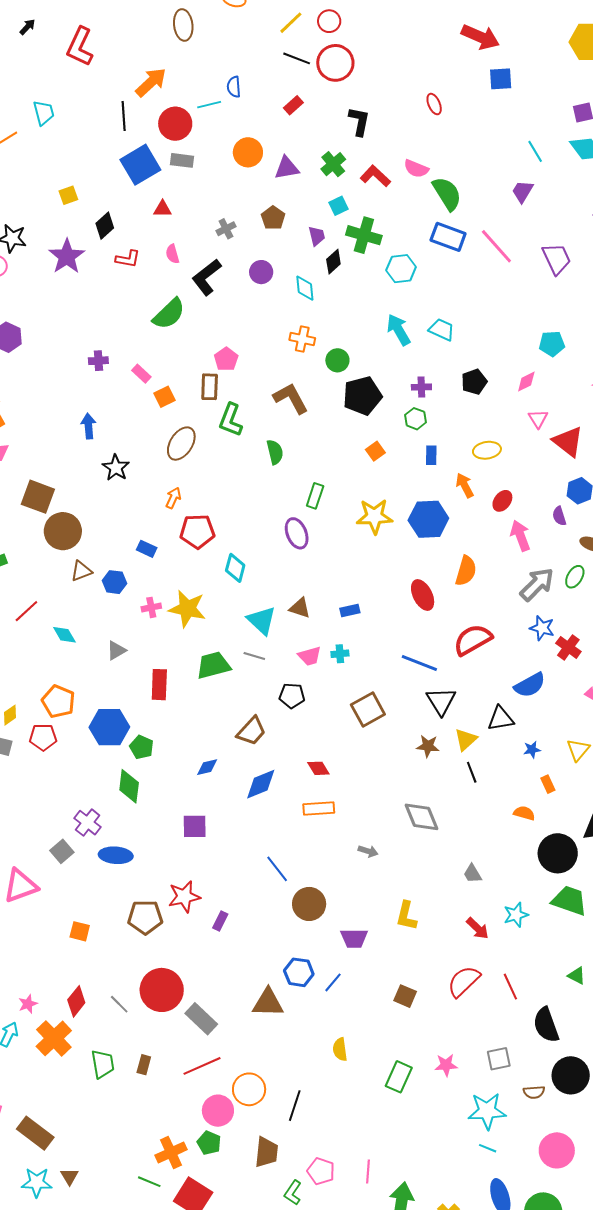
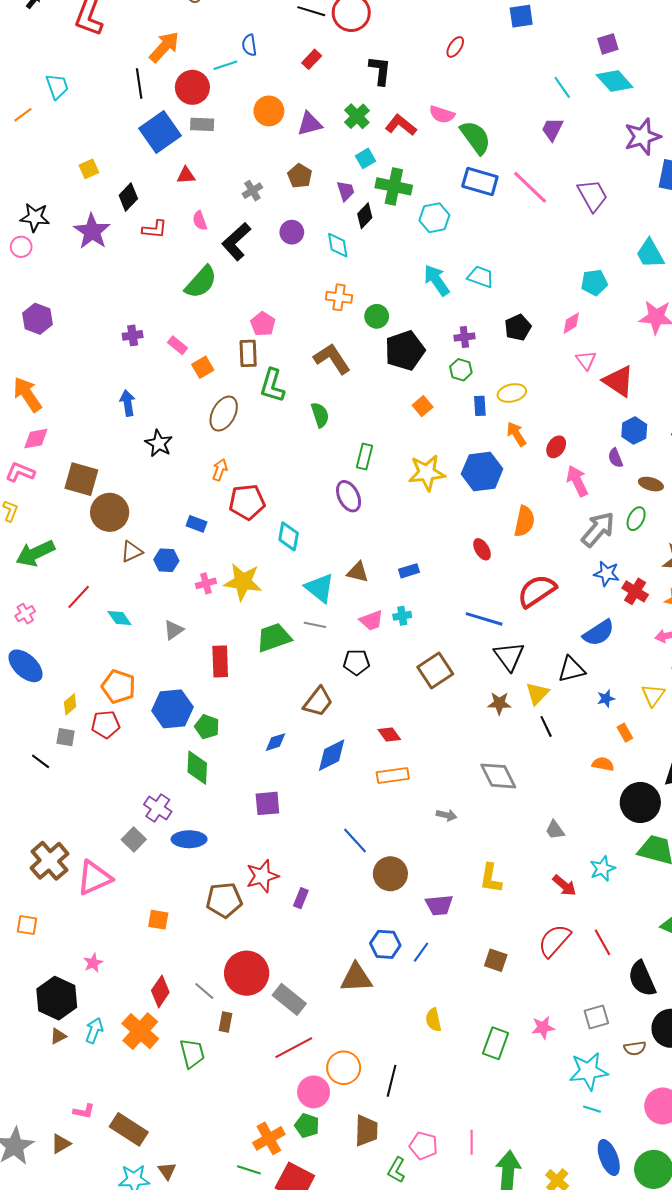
red ellipse: (434, 104) -> (455, 47), turned 60
yellow ellipse: (487, 450) -> (512, 393), moved
red ellipse: (423, 595) -> (482, 549), size x0.7
pink star: (28, 1004) -> (93, 963), moved
brown rectangle: (144, 1065) -> (225, 1022), moved

